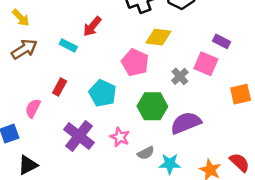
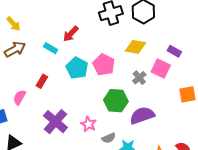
yellow diamond: (158, 37) -> (136, 47), moved
cyan pentagon: (103, 93) -> (77, 68), moved

